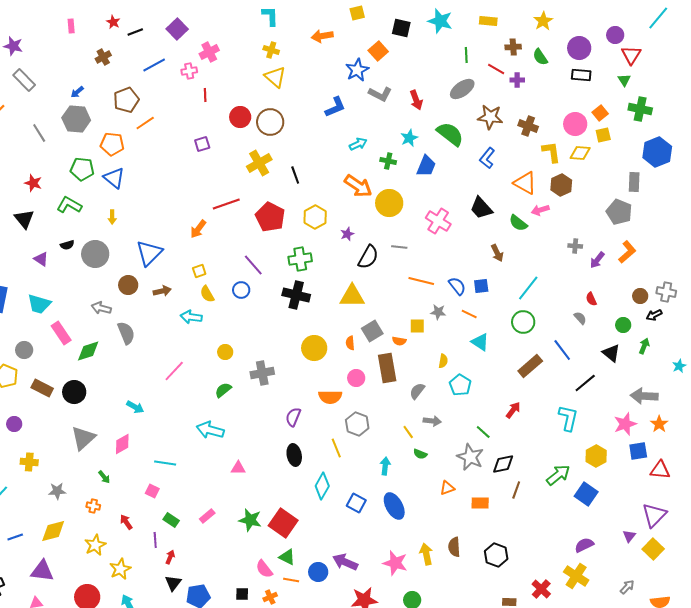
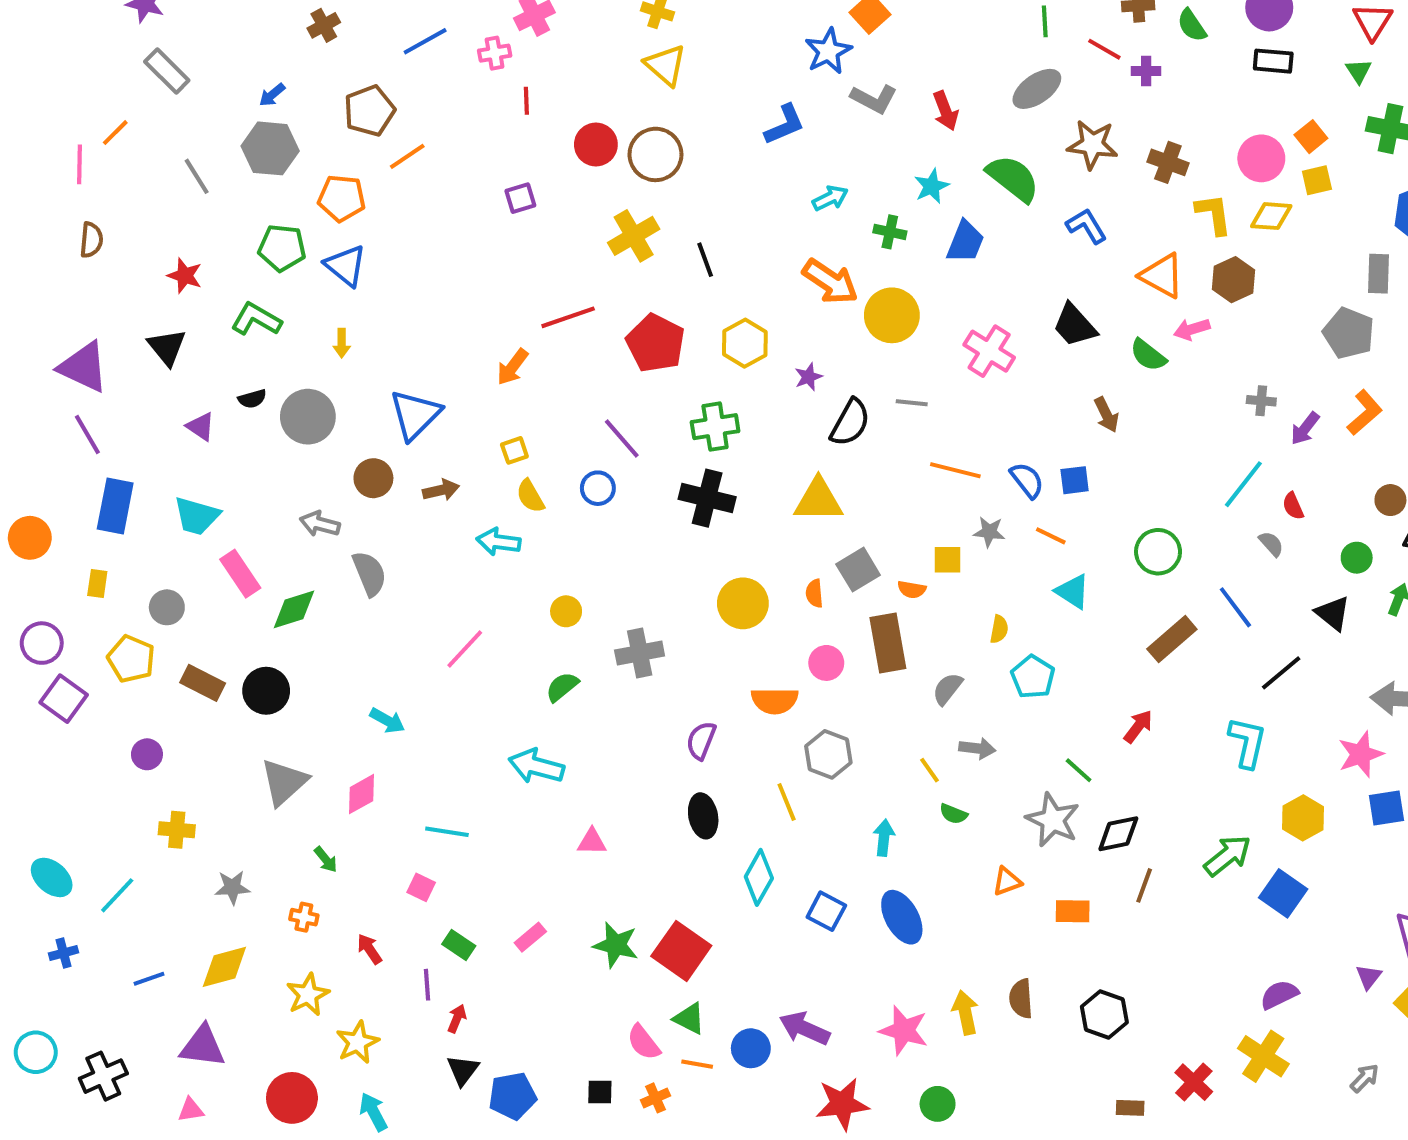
blue L-shape: (487, 158) -> (1087, 226), turned 110
cyan line: (528, 288) -> (1243, 484), moved

